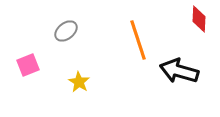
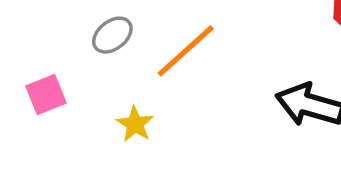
orange line: (138, 40) -> (186, 51), moved, turned 66

